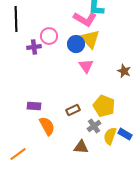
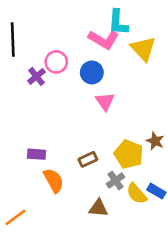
yellow triangle: (90, 39) -> (143, 49), moved
purple cross: (34, 47) -> (36, 76), turned -32
brown star: (124, 71) -> (155, 141), moved
yellow semicircle: (110, 136) -> (137, 194), turned -60

